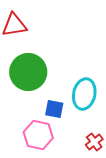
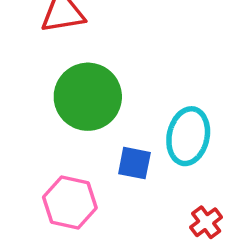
pink hexagon: (38, 135) -> (70, 202), moved

